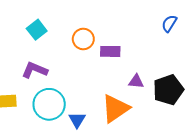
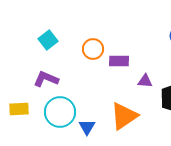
purple triangle: (136, 81) -> (145, 81), moved

